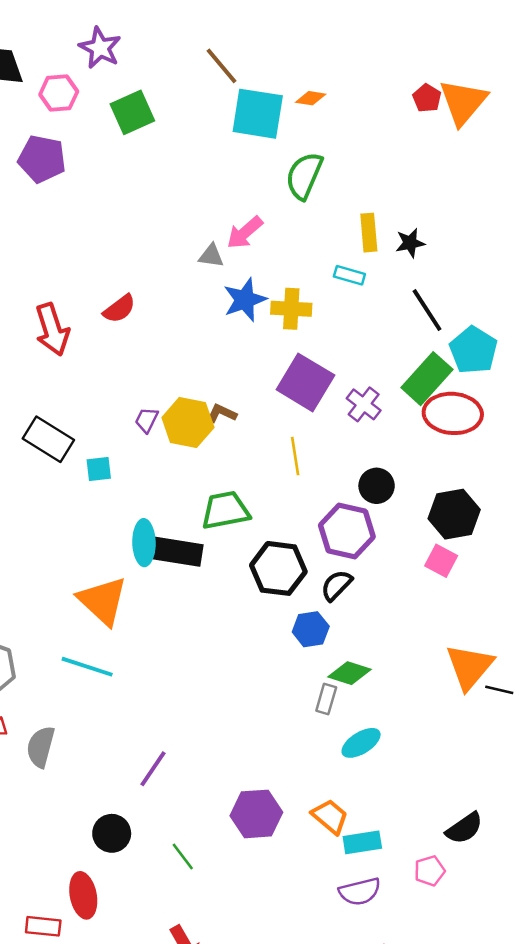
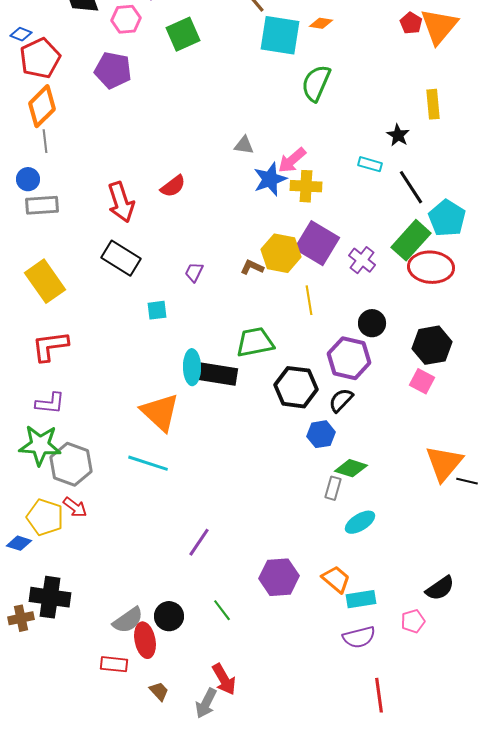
pink arrow: (245, 233) -> (292, 160), moved
yellow rectangle: (369, 233) -> (433, 104), moved
black star: (410, 243) -> (398, 135), turned -30
cyan rectangle: (349, 275) -> (370, 164), moved
yellow hexagon: (188, 422) -> (281, 253), moved
black rectangle: (48, 439) -> (121, 258), moved
gray semicircle: (41, 747) -> (128, 620), moved, turned -140
black circle: (112, 833) -> (169, 616), moved

